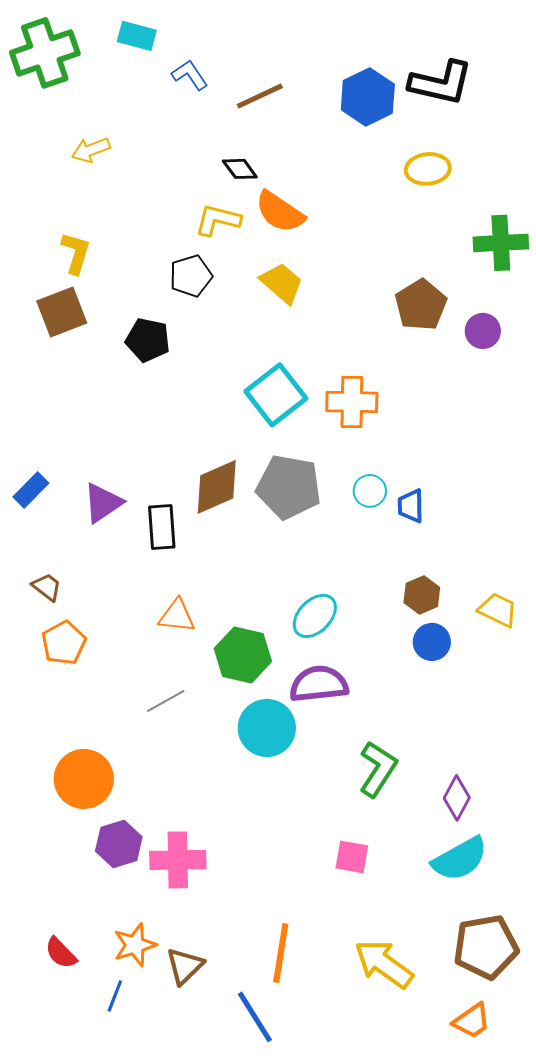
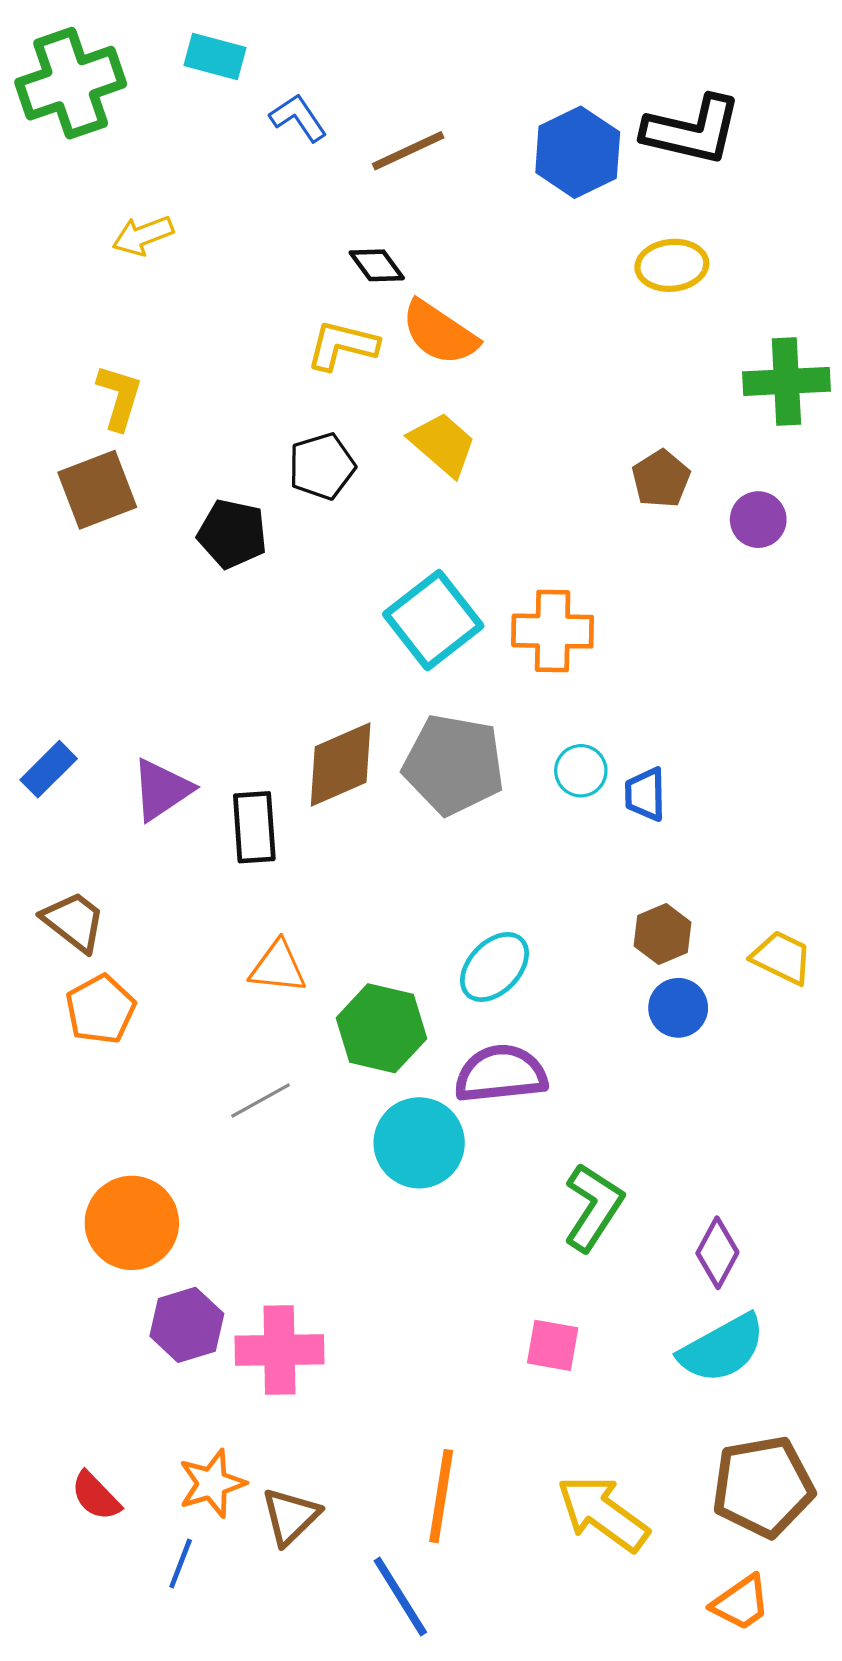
black pentagon: (191, 276) -> (322, 466), moved
brown pentagon: (421, 305) -> (661, 479), size x0.7
brown trapezoid: (47, 587) -> (74, 921), size x1.4

